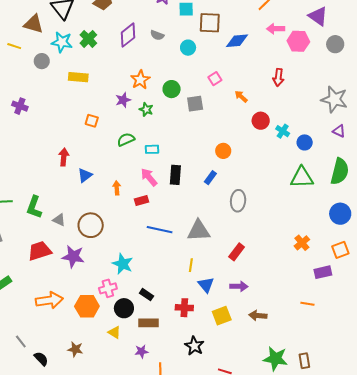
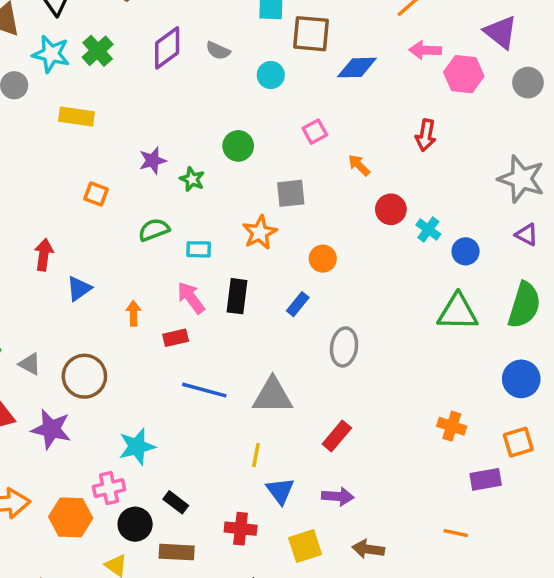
orange star: (140, 80) -> (260, 233), moved
gray square: (195, 104) -> (291, 193), moved
orange cross: (302, 243) -> (452, 426), turned -35
cyan star: (123, 264) -> (137, 447), turned 30

